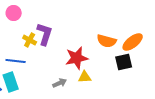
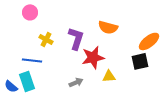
purple L-shape: (45, 34) -> (76, 38), moved
orange semicircle: (107, 41) -> (108, 27), moved
yellow triangle: (85, 77) -> (109, 76), moved

